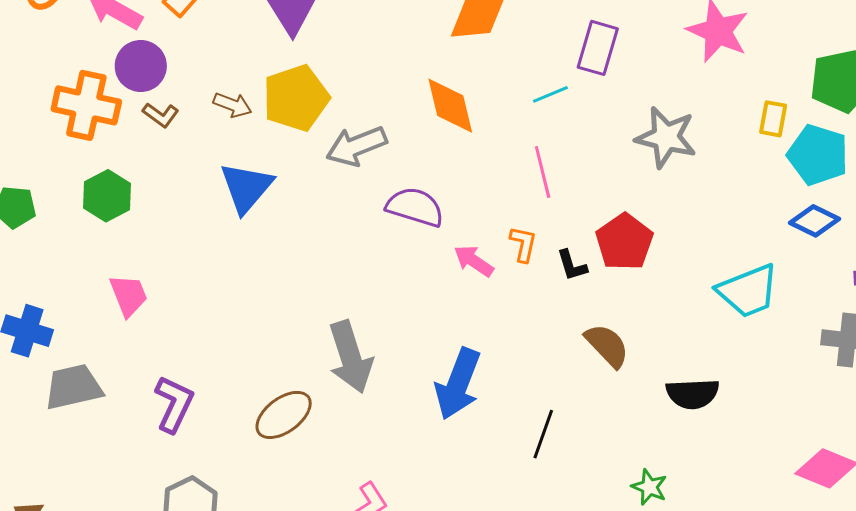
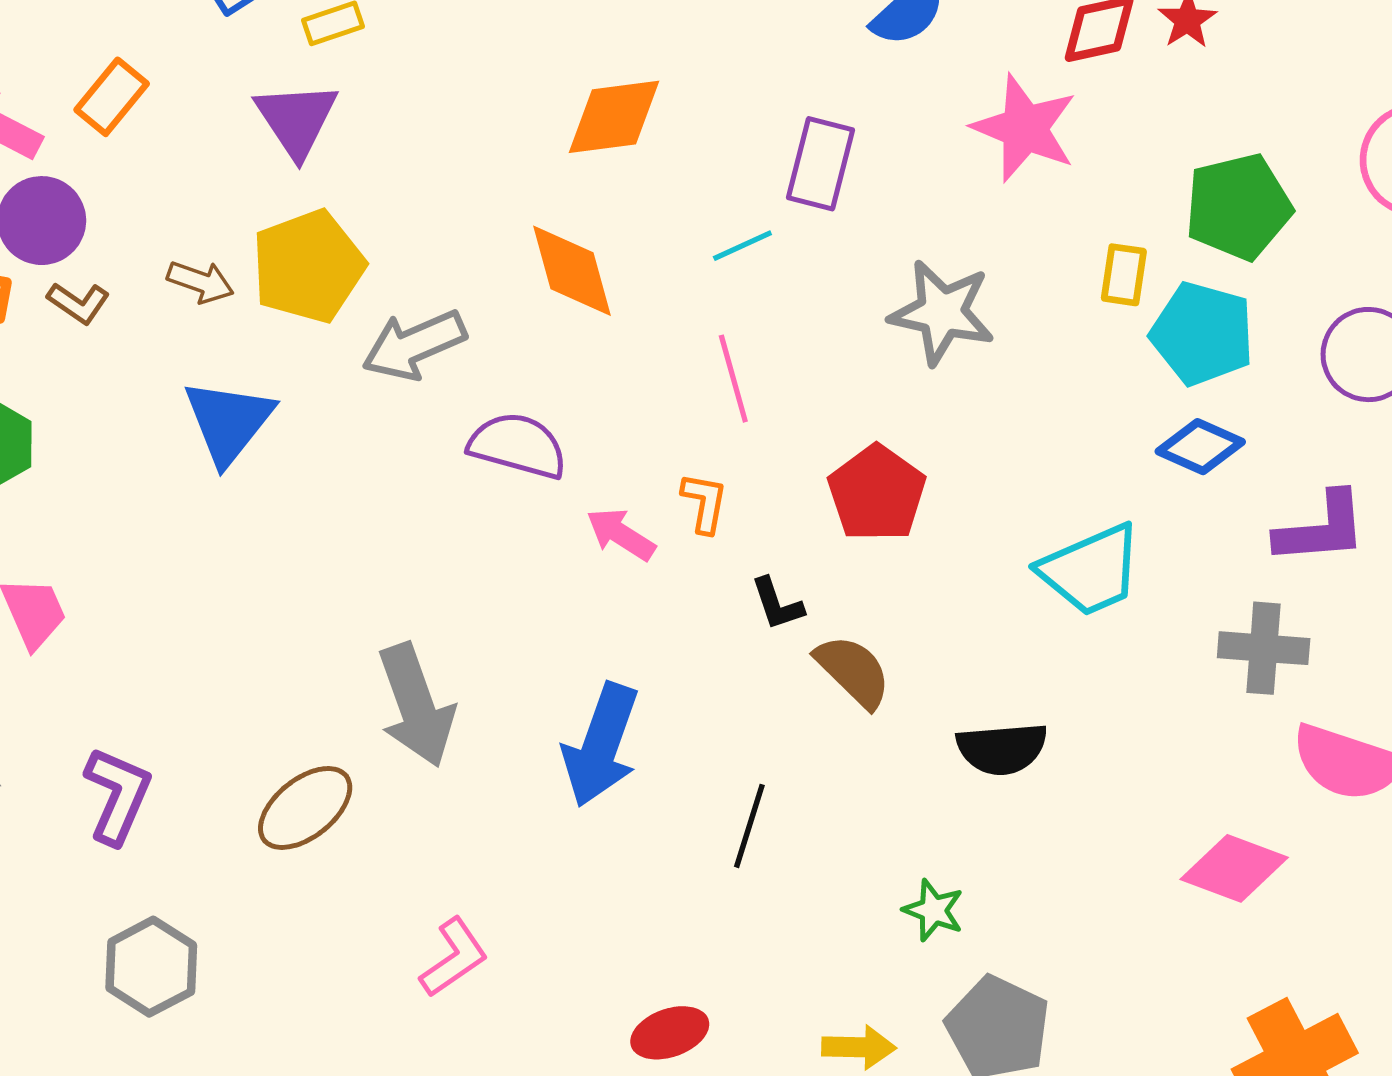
black L-shape: (572, 265) -> (777, 604), moved

